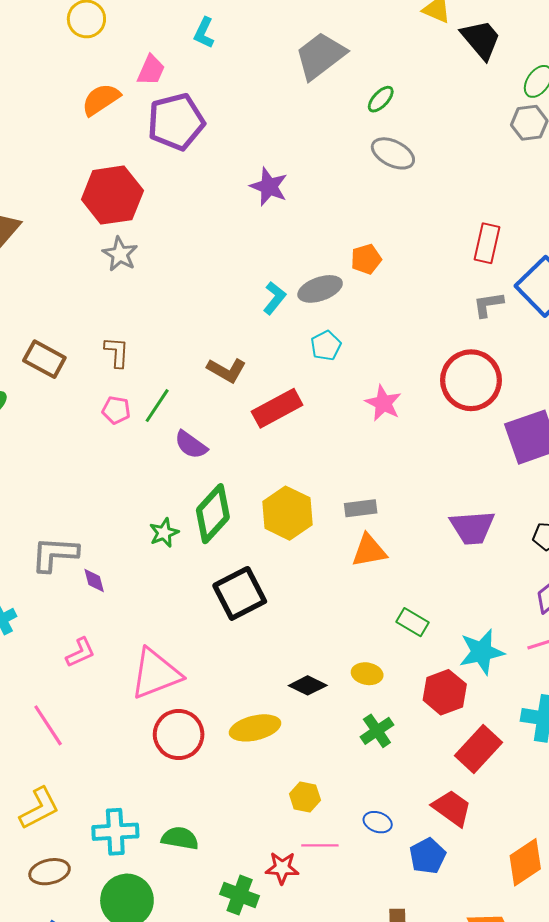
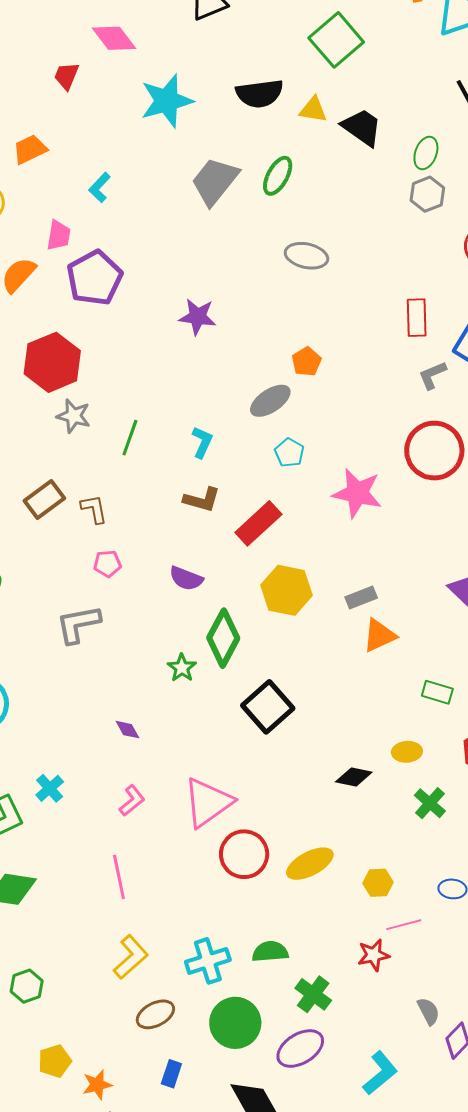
cyan L-shape: (204, 33) -> (100, 187), turned 32
green ellipse: (381, 99) -> (278, 176), moved, size x1.4
cyan L-shape: (274, 298) -> (202, 442), moved
brown rectangle: (44, 359) -> (44, 500), moved, turned -51
pink star: (383, 403) -> (357, 493), size x1.4
green line: (157, 406) -> (130, 438), moved
yellow hexagon: (288, 513) -> (287, 590), moved
gray L-shape: (55, 554) -> (78, 624), moved
pink line: (48, 725) -> (119, 877), turned 36
yellow ellipse: (255, 728) -> (310, 864), moved
green cross: (240, 895) -> (313, 994), moved, turned 30

